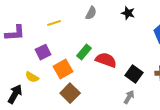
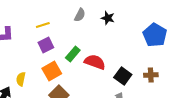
black star: (128, 13) -> (108, 18), moved
purple square: (43, 52) -> (46, 45), moved
yellow semicircle: (32, 77) -> (21, 79), turned 72

